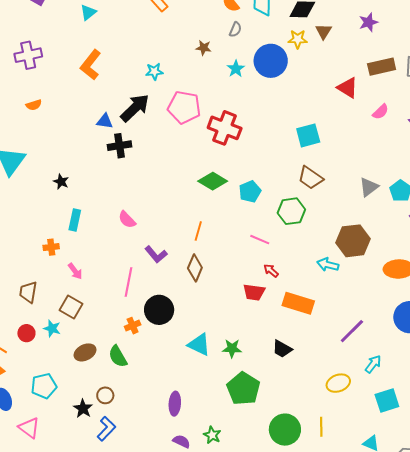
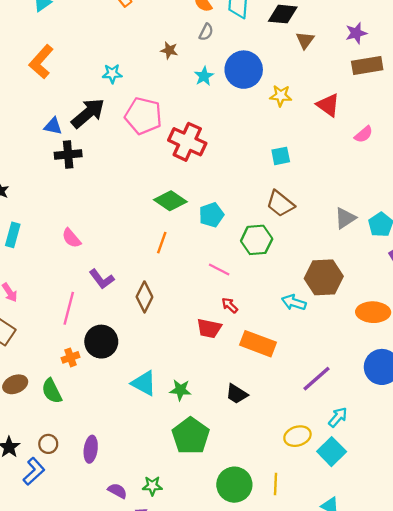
yellow star: (298, 39) -> (281, 96), moved
brown rectangle: (382, 67) -> (367, 65), moved
cyan square: (308, 135) -> (281, 156), size x0.7
orange line: (198, 231) -> (162, 243), moved
brown circle: (105, 395) -> (48, 444), moved
cyan square: (387, 400) -> (332, 452), moved, turned -30
purple ellipse: (175, 404) -> (91, 449), moved
green star: (212, 435) -> (152, 486), turned -30

